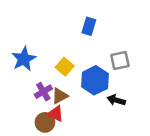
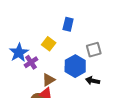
yellow square: (65, 67) -> (49, 44), moved
purple cross: (43, 92) -> (31, 62), moved

